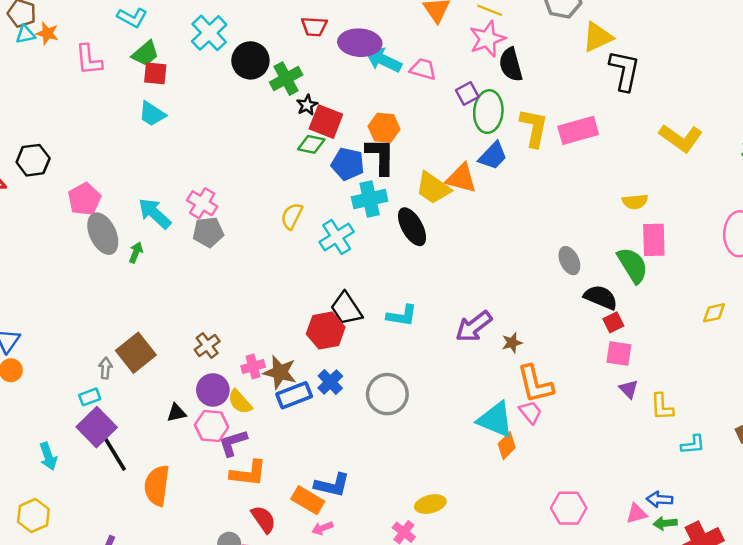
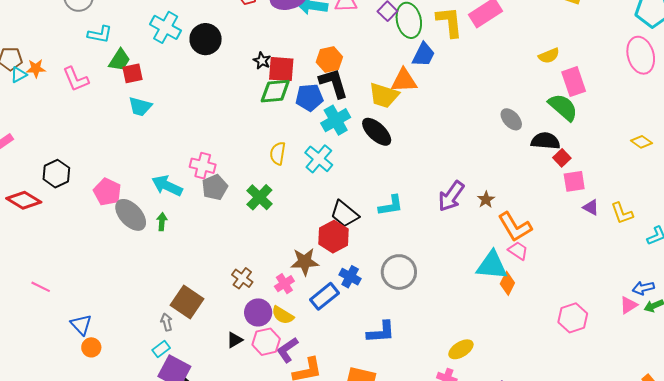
green cross: (286, 79) -> (259, 197), moved
green diamond: (311, 144) -> (275, 91), size x1.4
yellow diamond: (714, 313) -> (641, 142), moved, turned 65
brown star: (280, 372) -> (305, 262), moved
blue L-shape: (332, 485) -> (381, 332), moved

